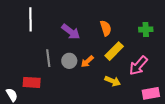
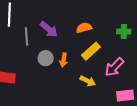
orange semicircle: (106, 28) -> (84, 28), turned -91
gray line: (48, 58) -> (27, 36), moved
orange arrow: (87, 61) -> (64, 60), turned -40

